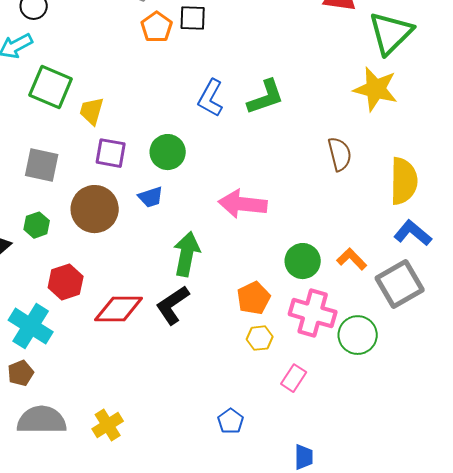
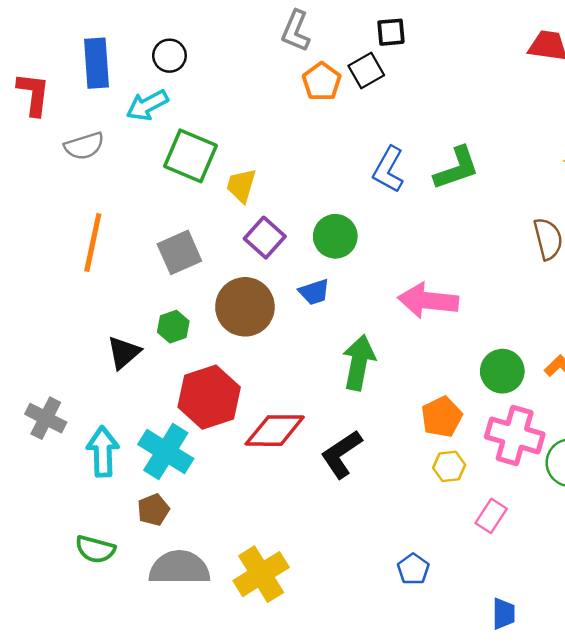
black square: (193, 18) -> (366, 71), turned -32
purple square: (111, 153) -> (265, 238), turned 32
gray square: (42, 165) -> (179, 252), turned -36
red hexagon: (66, 282) -> (209, 397), size x1.4
black L-shape: (173, 305) -> (341, 454), moved
yellow cross: (108, 425) -> (261, 574), size x1.4

